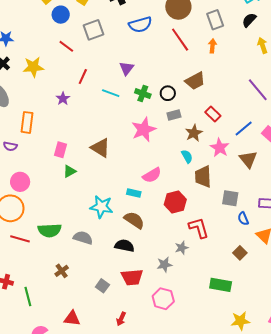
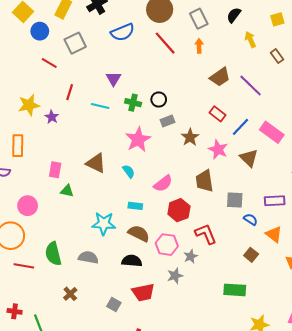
yellow star: (33, 67) -> (29, 105), moved
brown trapezoid: (195, 81) -> (220, 77), moved
red rectangle: (213, 114) -> (218, 114), moved
cyan semicircle: (187, 156) -> (129, 171), moved
green triangle: (70, 171) -> (67, 191), turned 48
pink semicircle: (152, 175) -> (163, 184), moved
pink circle: (20, 182) -> (28, 206), moved
blue semicircle: (243, 219) -> (250, 219), turned 152
green semicircle: (50, 230) -> (53, 254), turned 85
pink hexagon: (163, 299) -> (167, 245), moved

